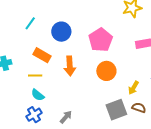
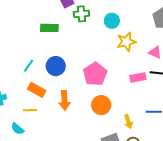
cyan line: (30, 23) -> (29, 66), moved
yellow arrow: (133, 88) -> (128, 122), turned -48
cyan semicircle: (38, 95) -> (18, 129), moved

